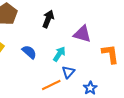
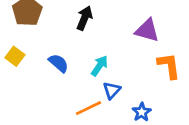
purple triangle: (82, 34) -> (147, 30), moved

